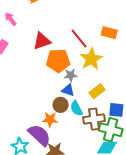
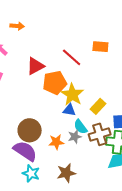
yellow star: (91, 59) -> (72, 95), moved
gray star: (71, 75) -> (75, 137), moved
brown circle: (61, 105) -> (30, 130), moved, size x1.5
purple semicircle: (39, 135) -> (25, 151), moved

